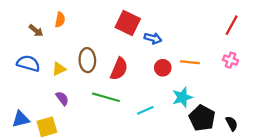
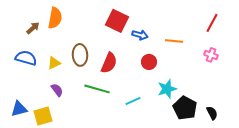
orange semicircle: (60, 20) -> (55, 18), size x1.5
brown arrow: (36, 31) -> (33, 28), turned -80
orange line: (190, 62) -> (174, 41), moved

